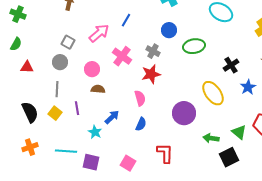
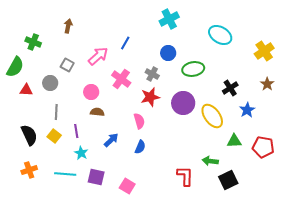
green cross: (18, 14) -> (33, 42), moved
green semicircle: (16, 44) -> (15, 67), size x1.5
gray circle: (60, 62) -> (50, 83), moved
purple circle: (184, 113) -> (183, 103), moved
cyan star: (95, 132) -> (81, 153), moved
green triangle: (239, 132) -> (234, 141), moved, turned -42
red L-shape: (165, 153) -> (185, 176), moved
purple square: (91, 162) -> (96, 177), moved

